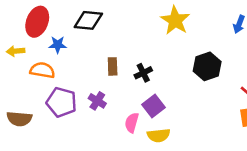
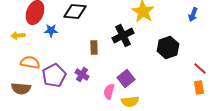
orange semicircle: (42, 70) -> (30, 62), moved
black cross: (143, 73) -> (123, 36), moved, size x1.5
purple pentagon: (61, 102) -> (54, 76), turned 30

